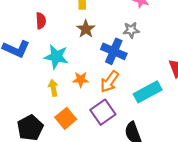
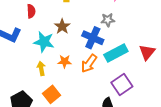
brown star: (86, 29) -> (62, 26), moved
cyan rectangle: (148, 92) -> (116, 53), moved
purple square: (103, 112) -> (122, 85), moved

